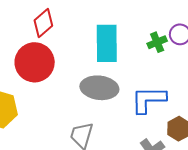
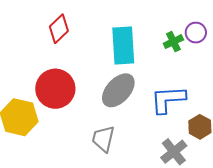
red circle: (35, 62) -> (55, 89), moved
gray ellipse: (99, 88) -> (118, 90), turned -51

